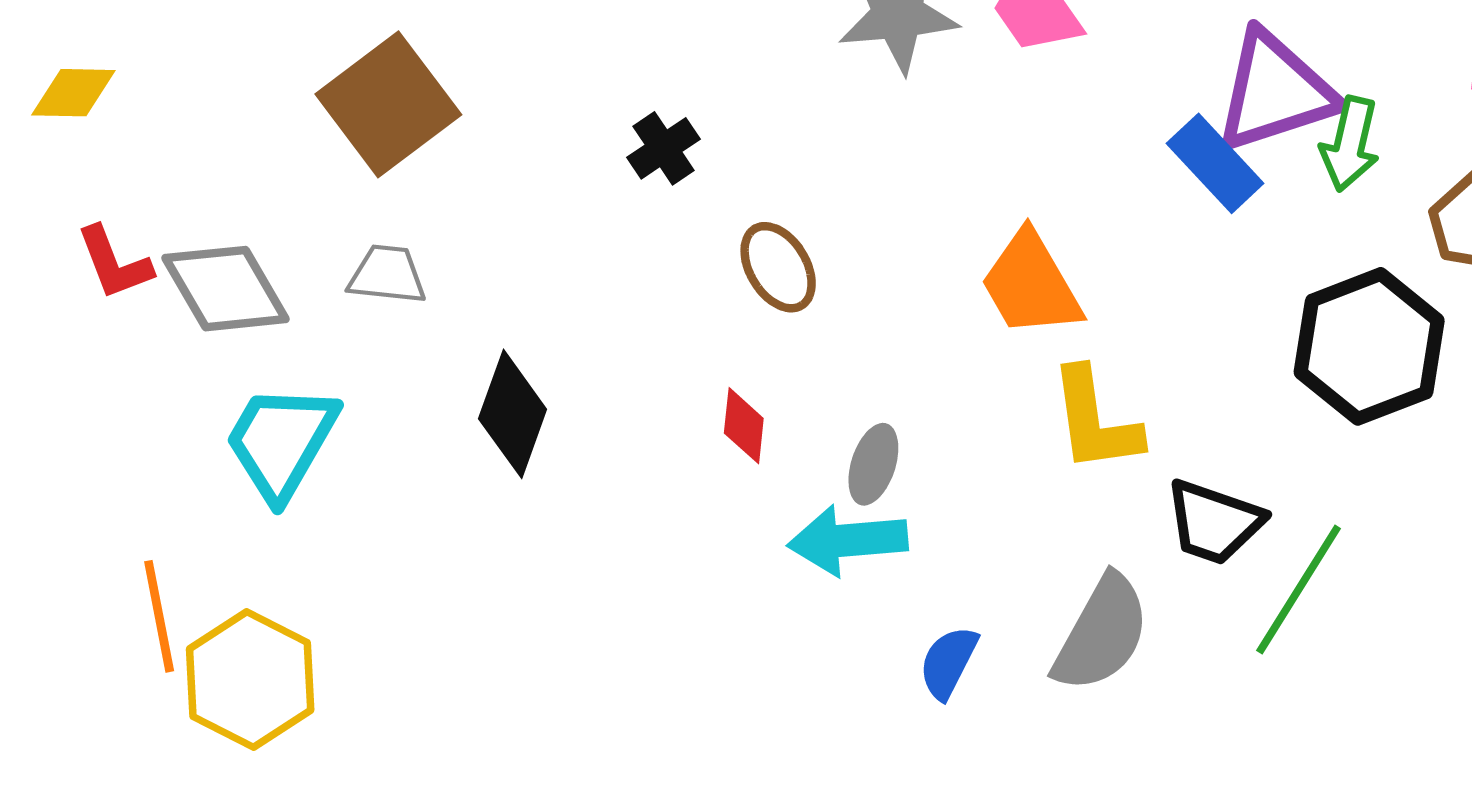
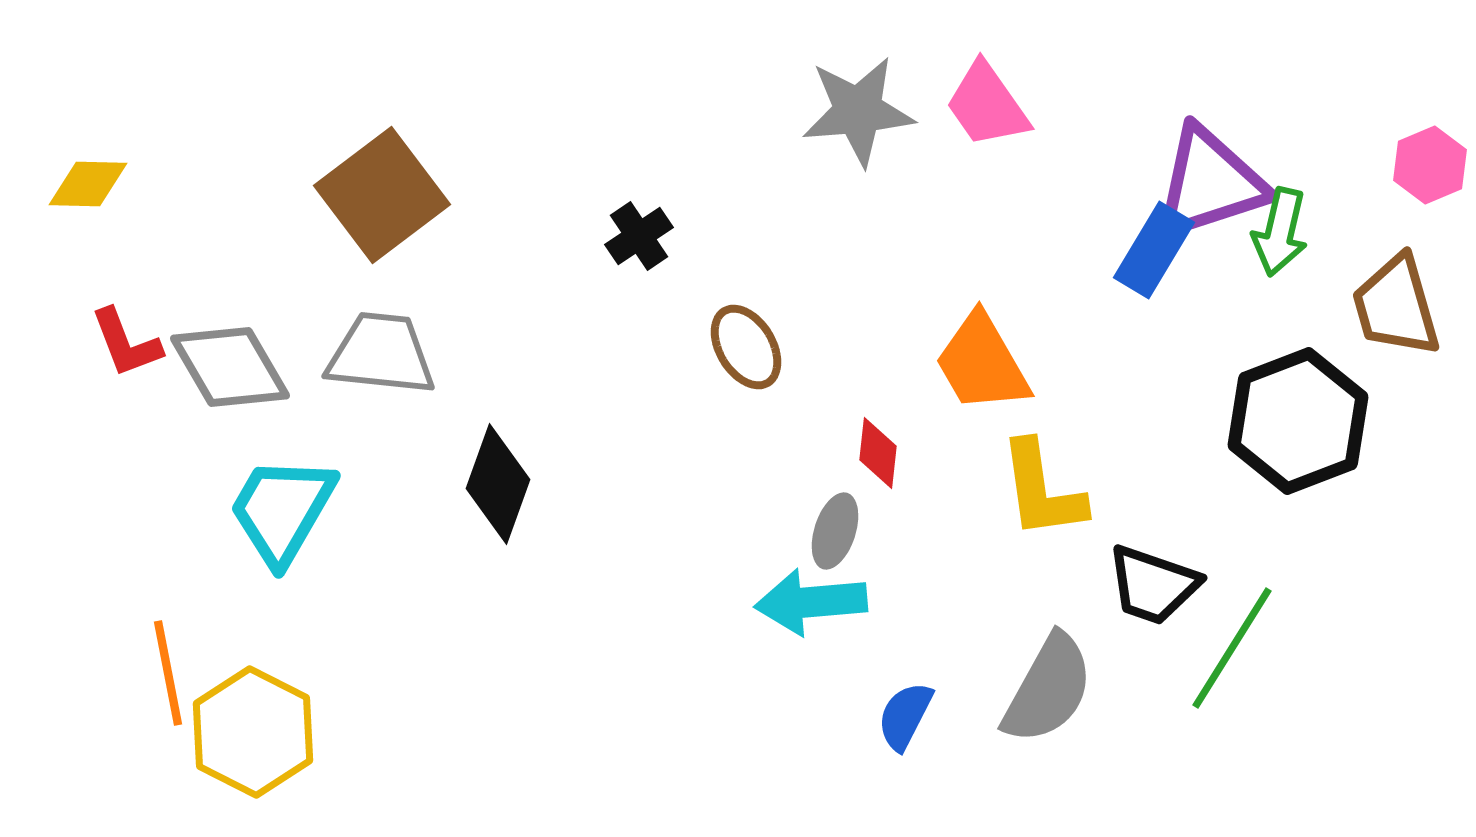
blue rectangle: (1215, 163) -> (1154, 250), turned 74
gray trapezoid: (387, 275) -> (381, 354), size x1.5
red diamond: (744, 426) -> (878, 453), moved

